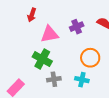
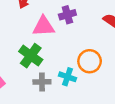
purple cross: (77, 27) -> (67, 15), moved
cyan cross: (82, 80) -> (68, 77), moved

